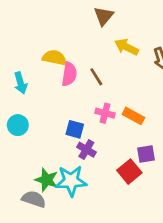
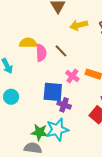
yellow arrow: (127, 47) -> (79, 25), turned -30
pink cross: (105, 113) -> (72, 76), turned 32
blue square: (75, 129) -> (53, 92), size x1.5

